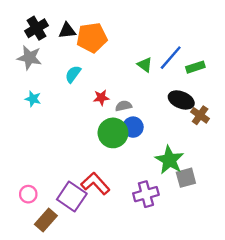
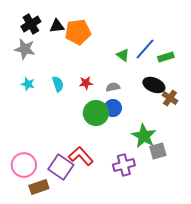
cyan semicircle: (73, 74) -> (58, 84), moved, turned 126
gray semicircle: (124, 106) -> (113, 87), moved
pink circle: (28, 194) -> (24, 165), size x1.6
brown rectangle: (46, 220) -> (39, 187), turned 30

